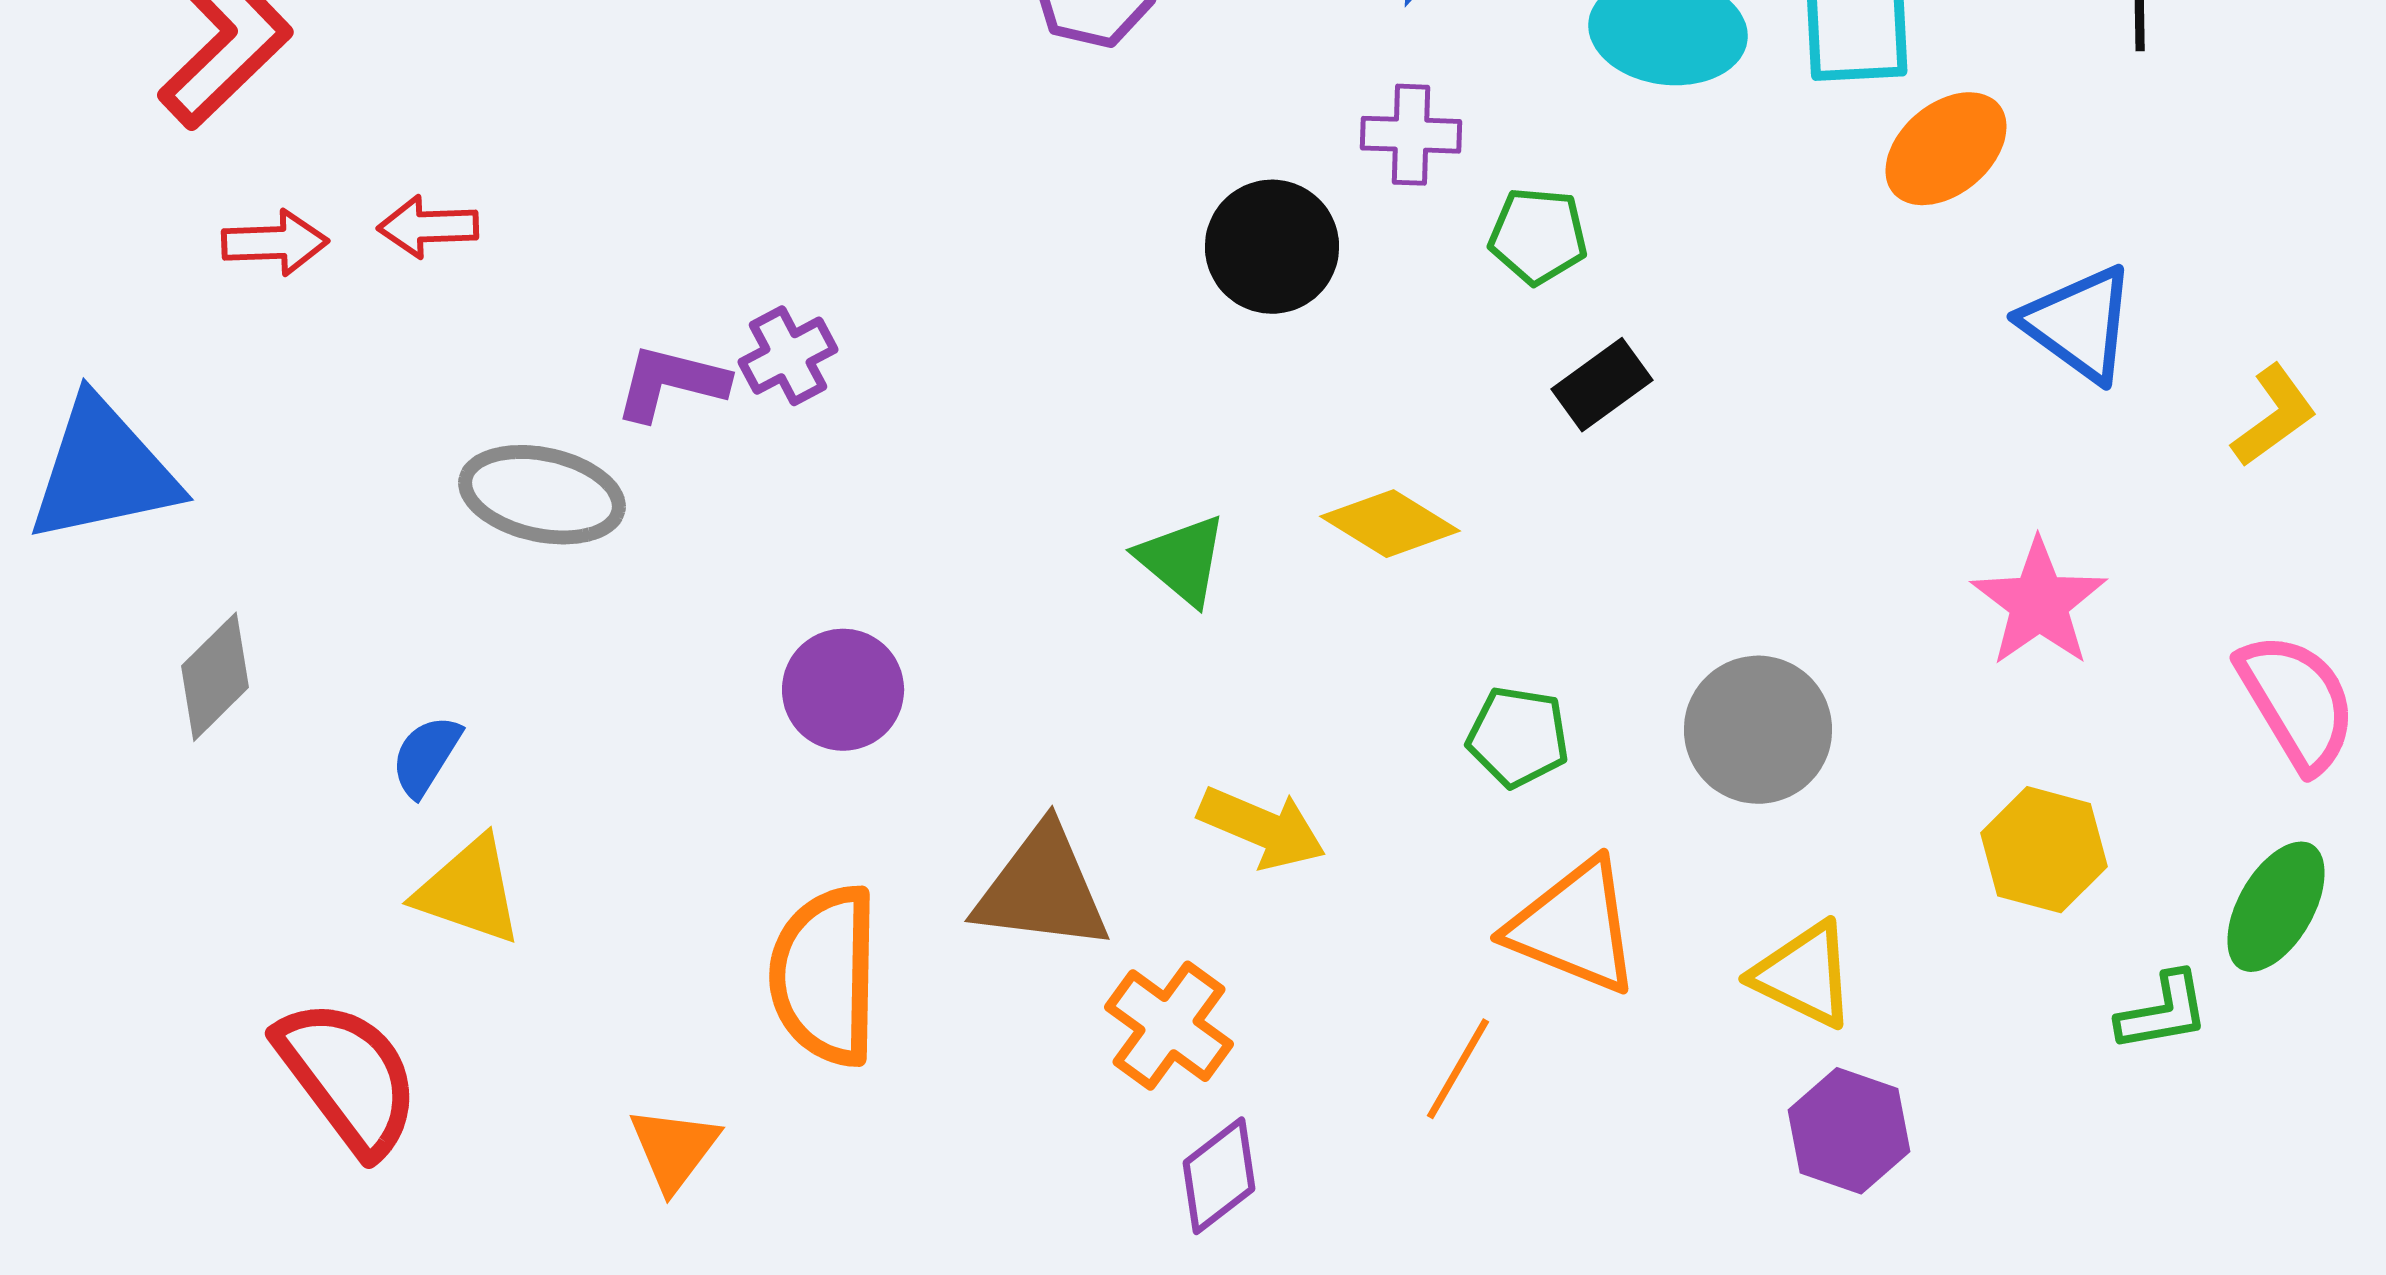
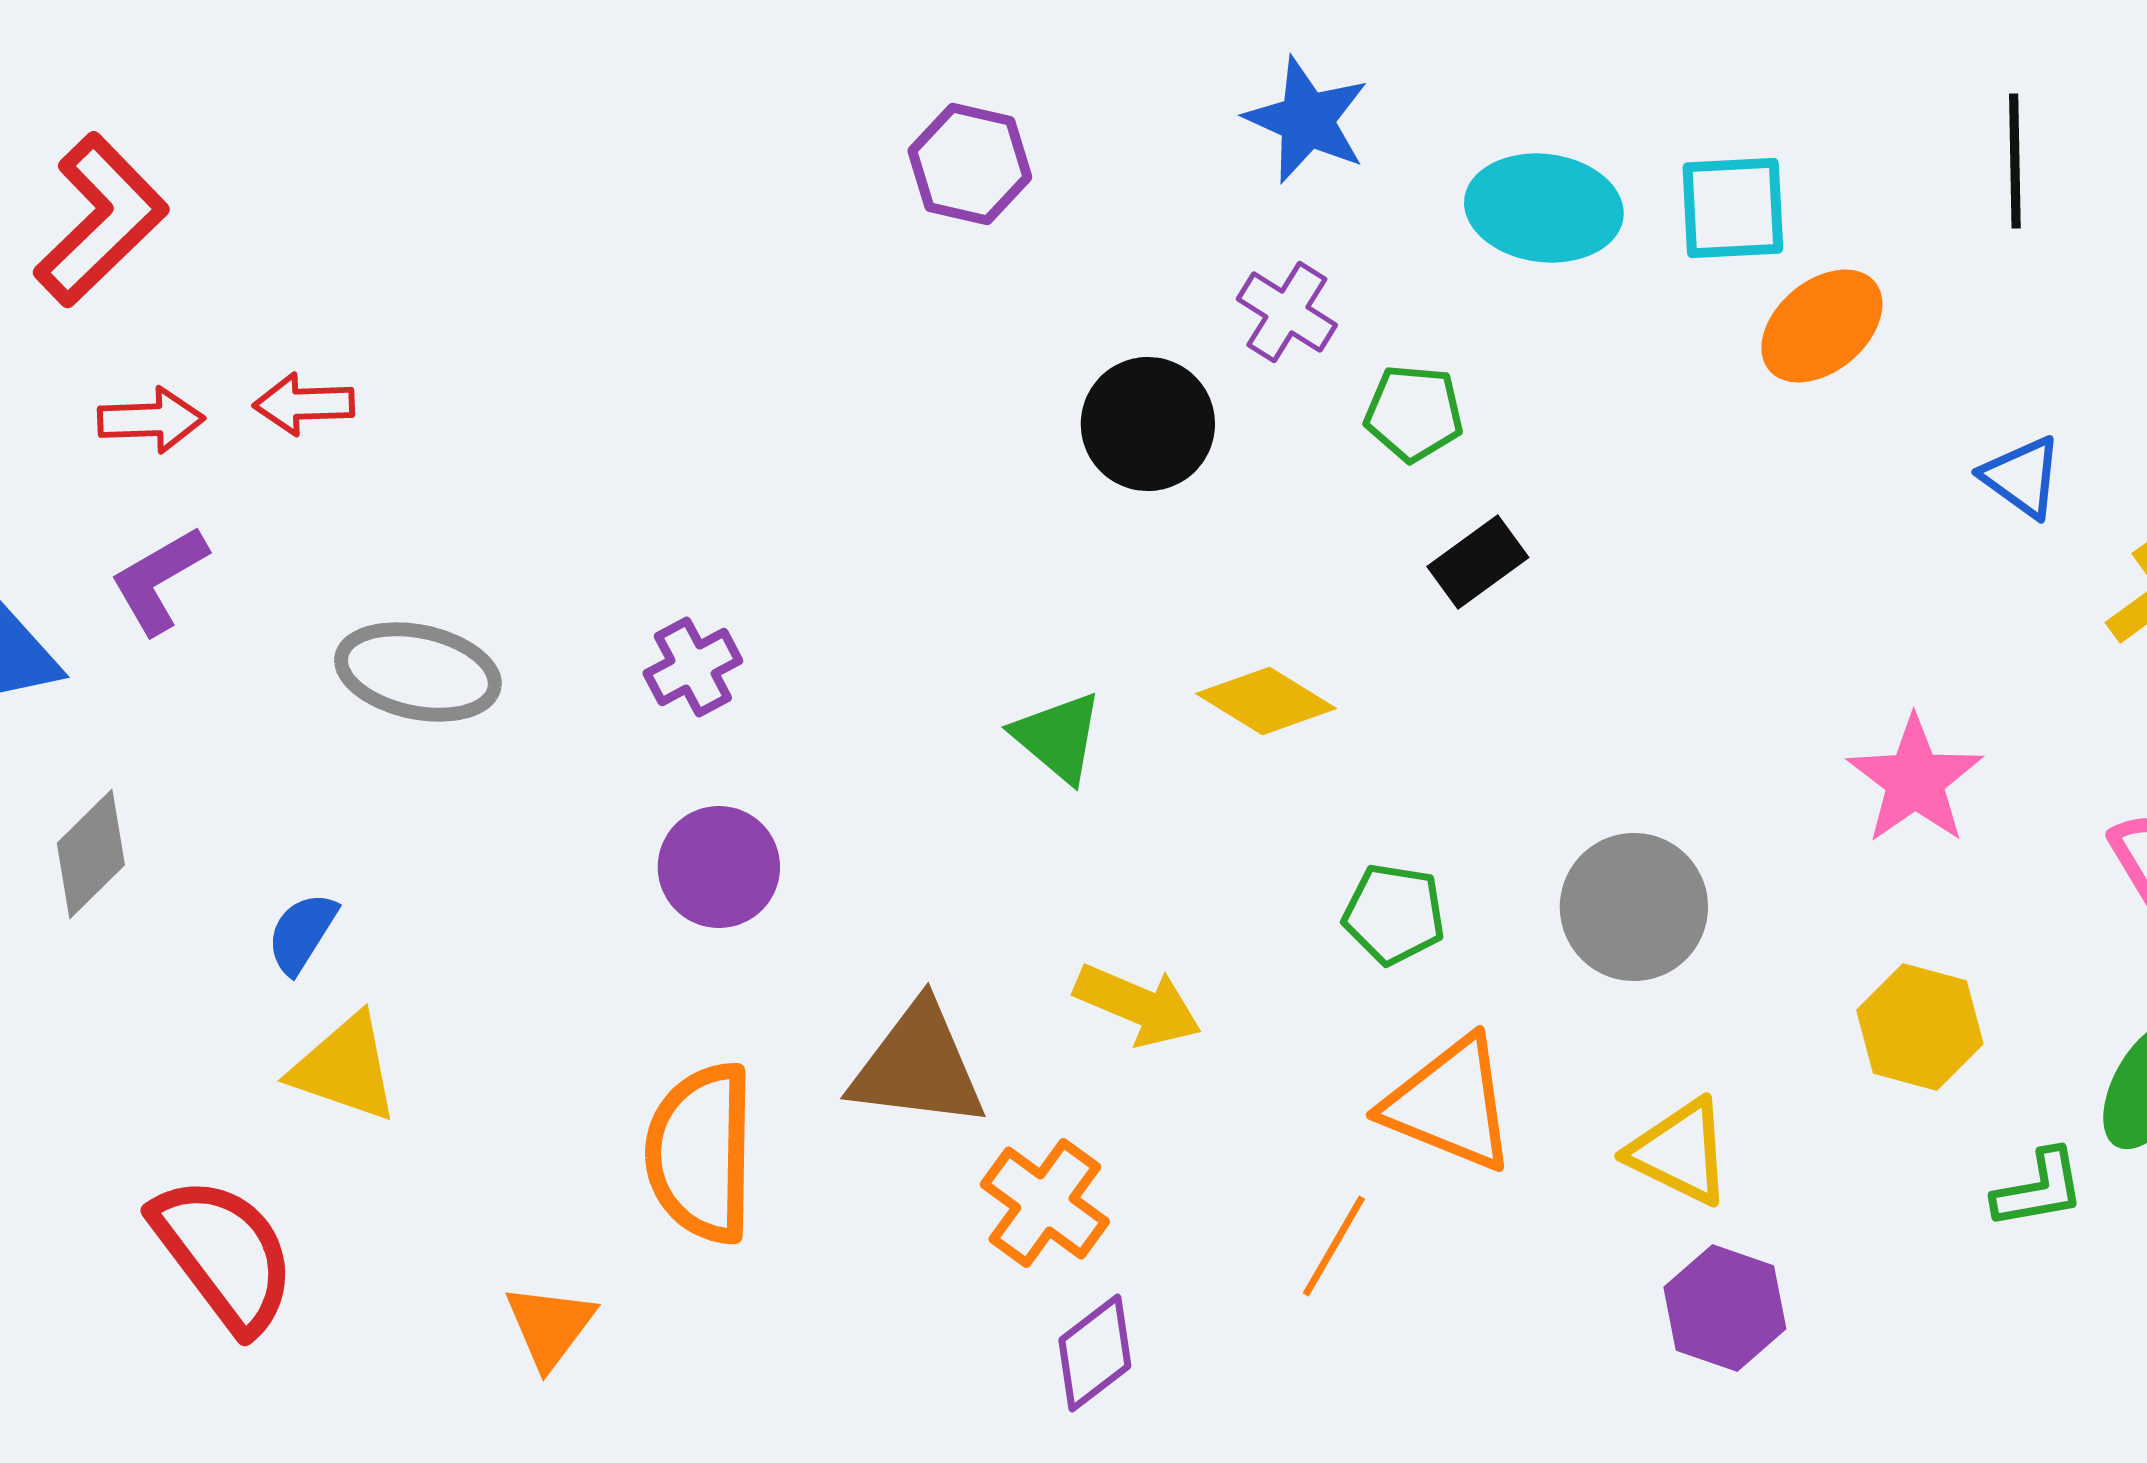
purple cross: (1411, 135) -> (1287, 312), turned 30
blue triangle: (2079, 324) -> (2022, 477), moved, size x0.7
purple cross: (788, 356) -> (693, 667), moved
purple L-shape: (671, 383) -> (159, 580), moved, turned -44

